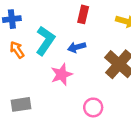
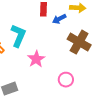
blue arrow: (77, 47) -> (59, 19), moved

